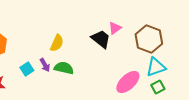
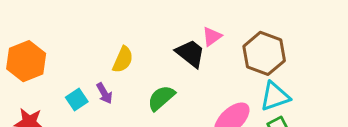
green semicircle: (64, 68) -> (161, 98), moved, turned -54

